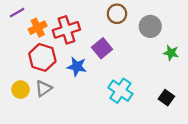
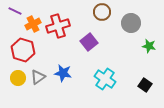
purple line: (17, 13) -> (15, 11), turned 56
red hexagon: (42, 57) -> (23, 50), moved
blue star: (77, 67) -> (63, 73), moved

